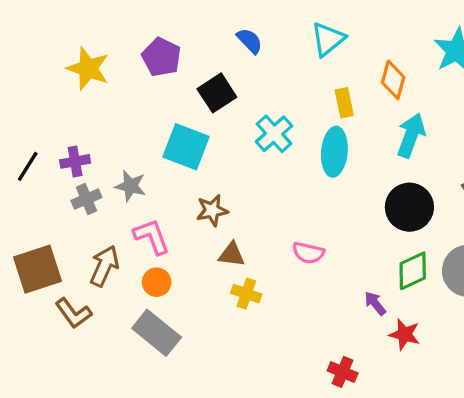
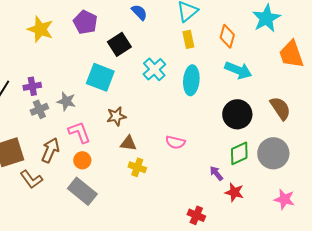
yellow rectangle: (344, 103) -> (188, 39), moved
cyan arrow: (411, 135) -> (238, 70), turned 92

